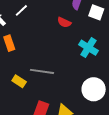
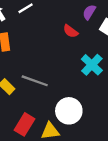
white circle: (94, 89) -> (69, 111), moved

